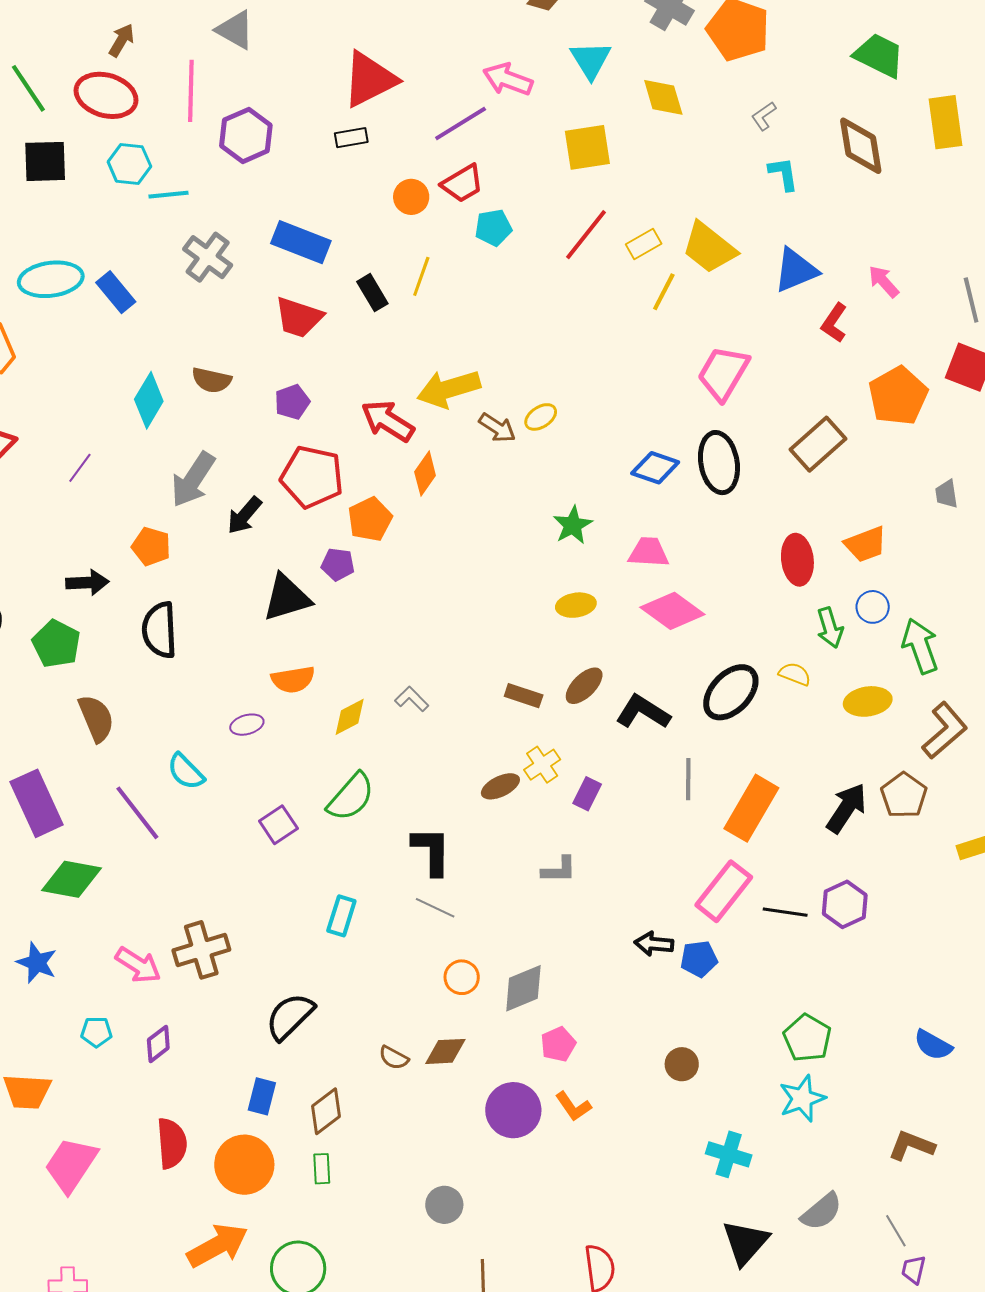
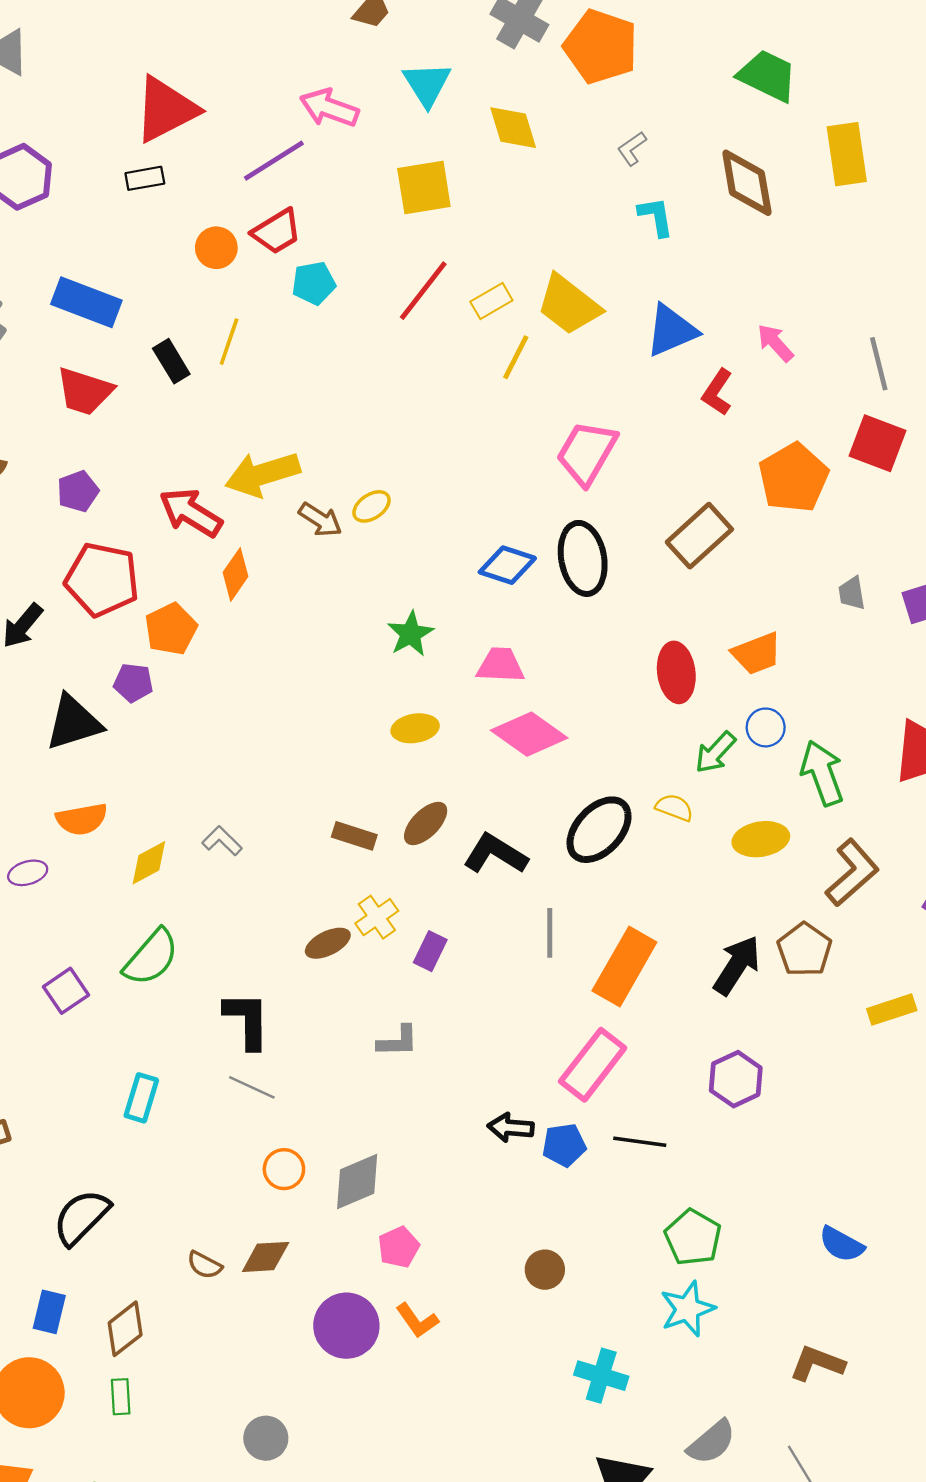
green arrow: (830, 628) -> (715, 752), turned 60
black line: (785, 912) -> (640, 1142), moved

